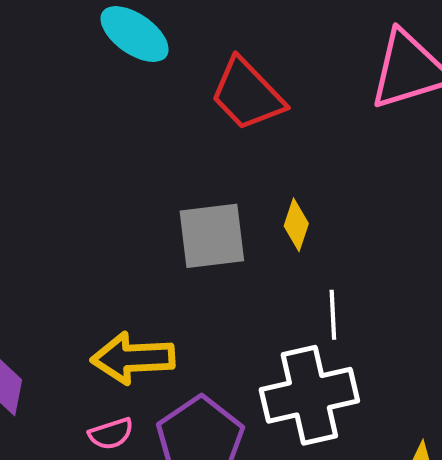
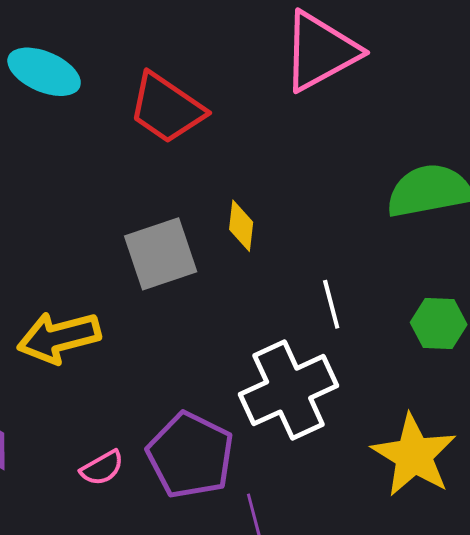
white line: (333, 315) -> (331, 304), moved
yellow arrow: (133, 358) -> (59, 337), moved

